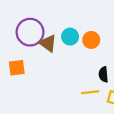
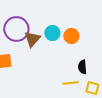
brown triangle: (48, 43) -> (32, 39), turned 36

